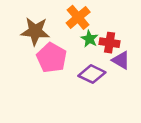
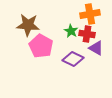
orange cross: (78, 17) -> (90, 14), moved, turned 30

